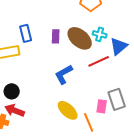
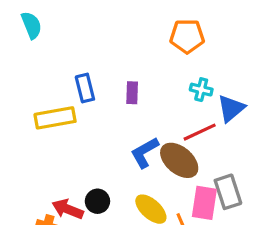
brown ellipse: (80, 38) -> (179, 160), moved
black circle: (12, 91) -> (97, 201), moved
pink rectangle: (102, 106) -> (204, 203), size x1.5

